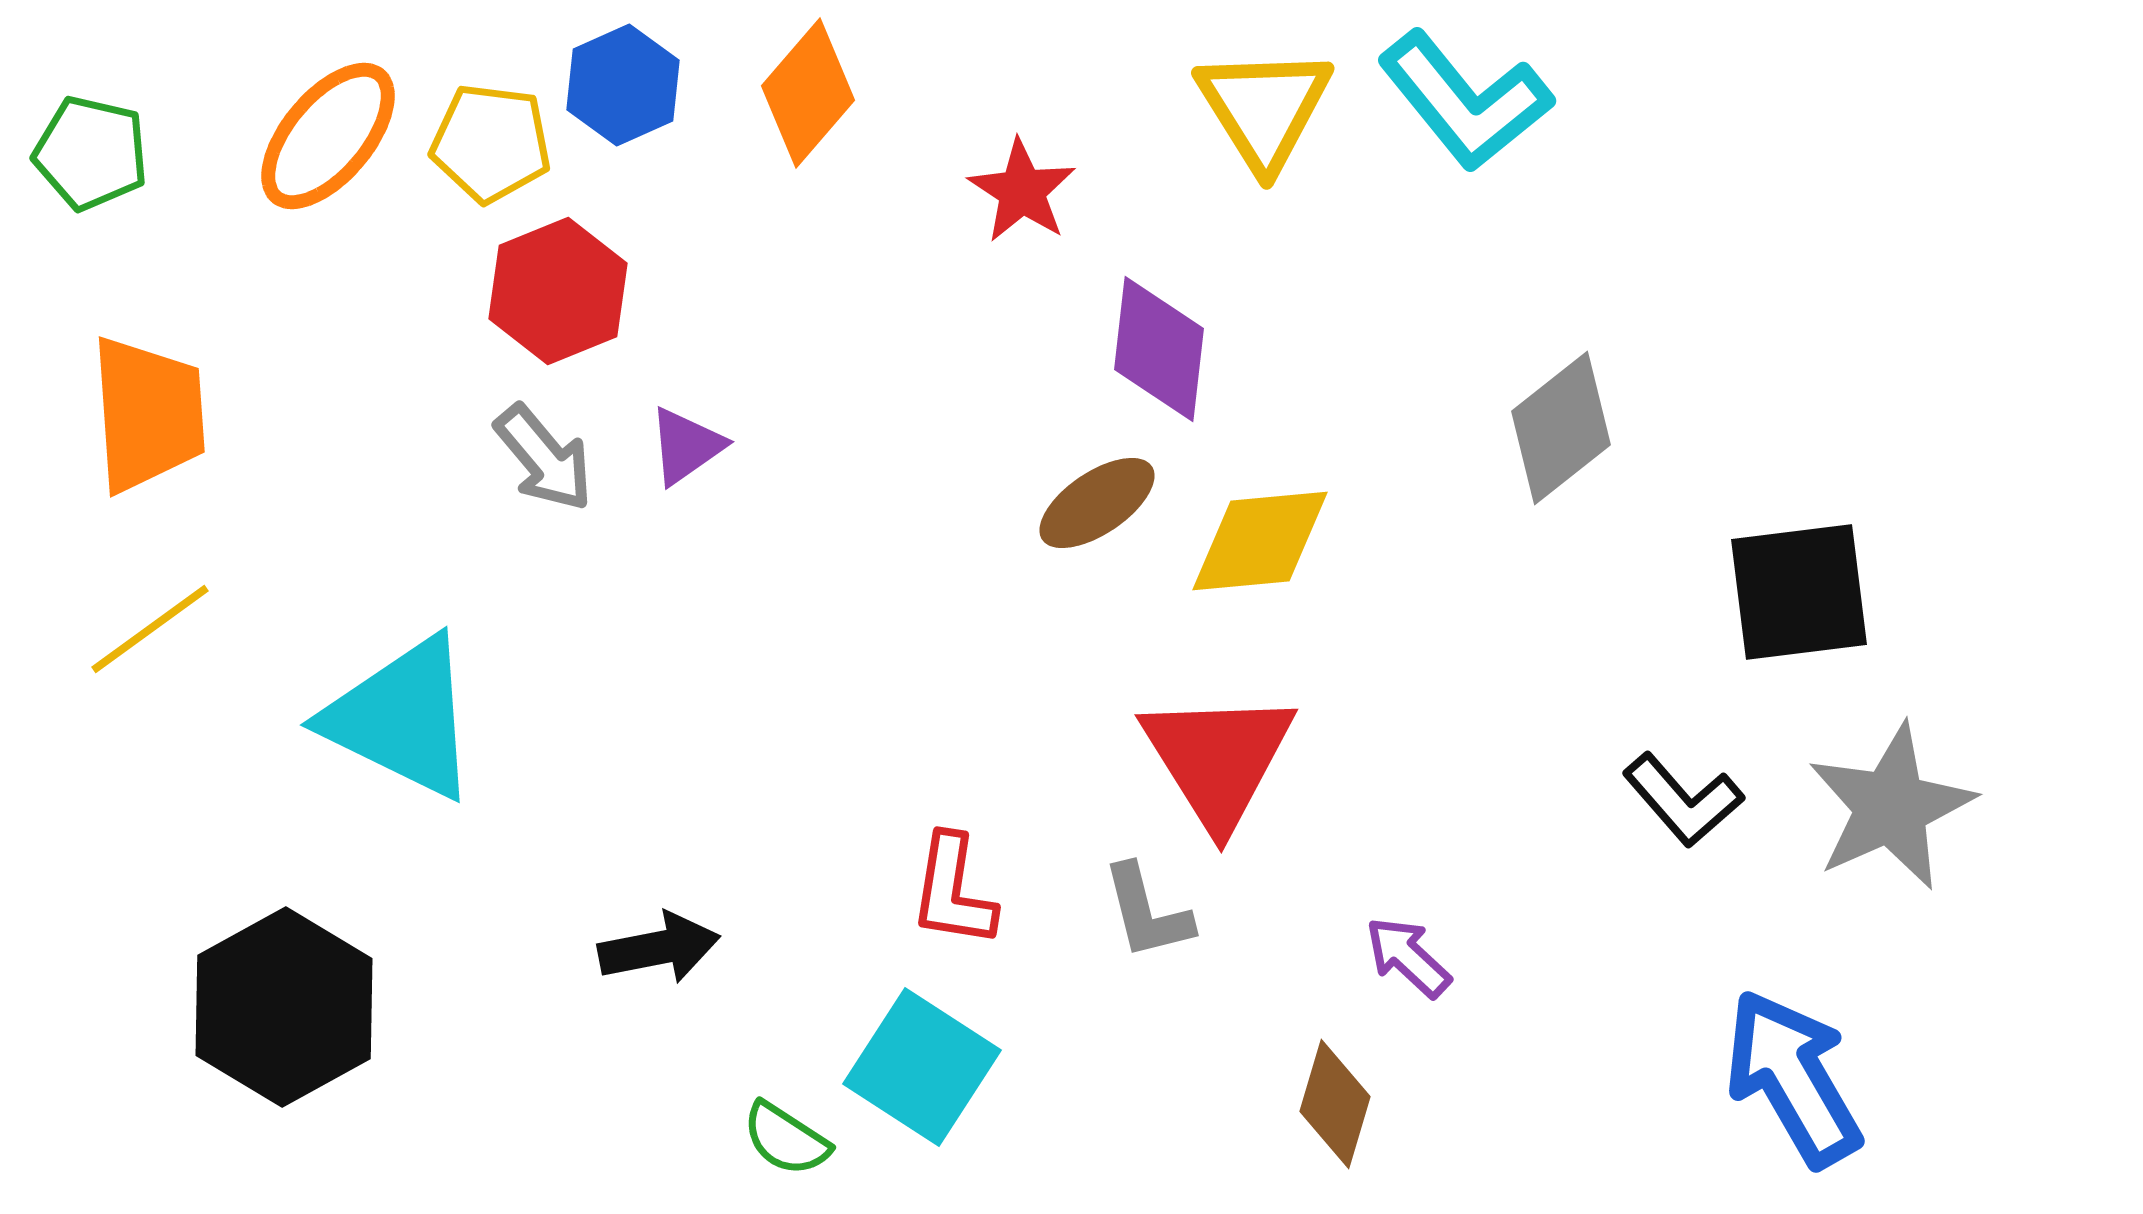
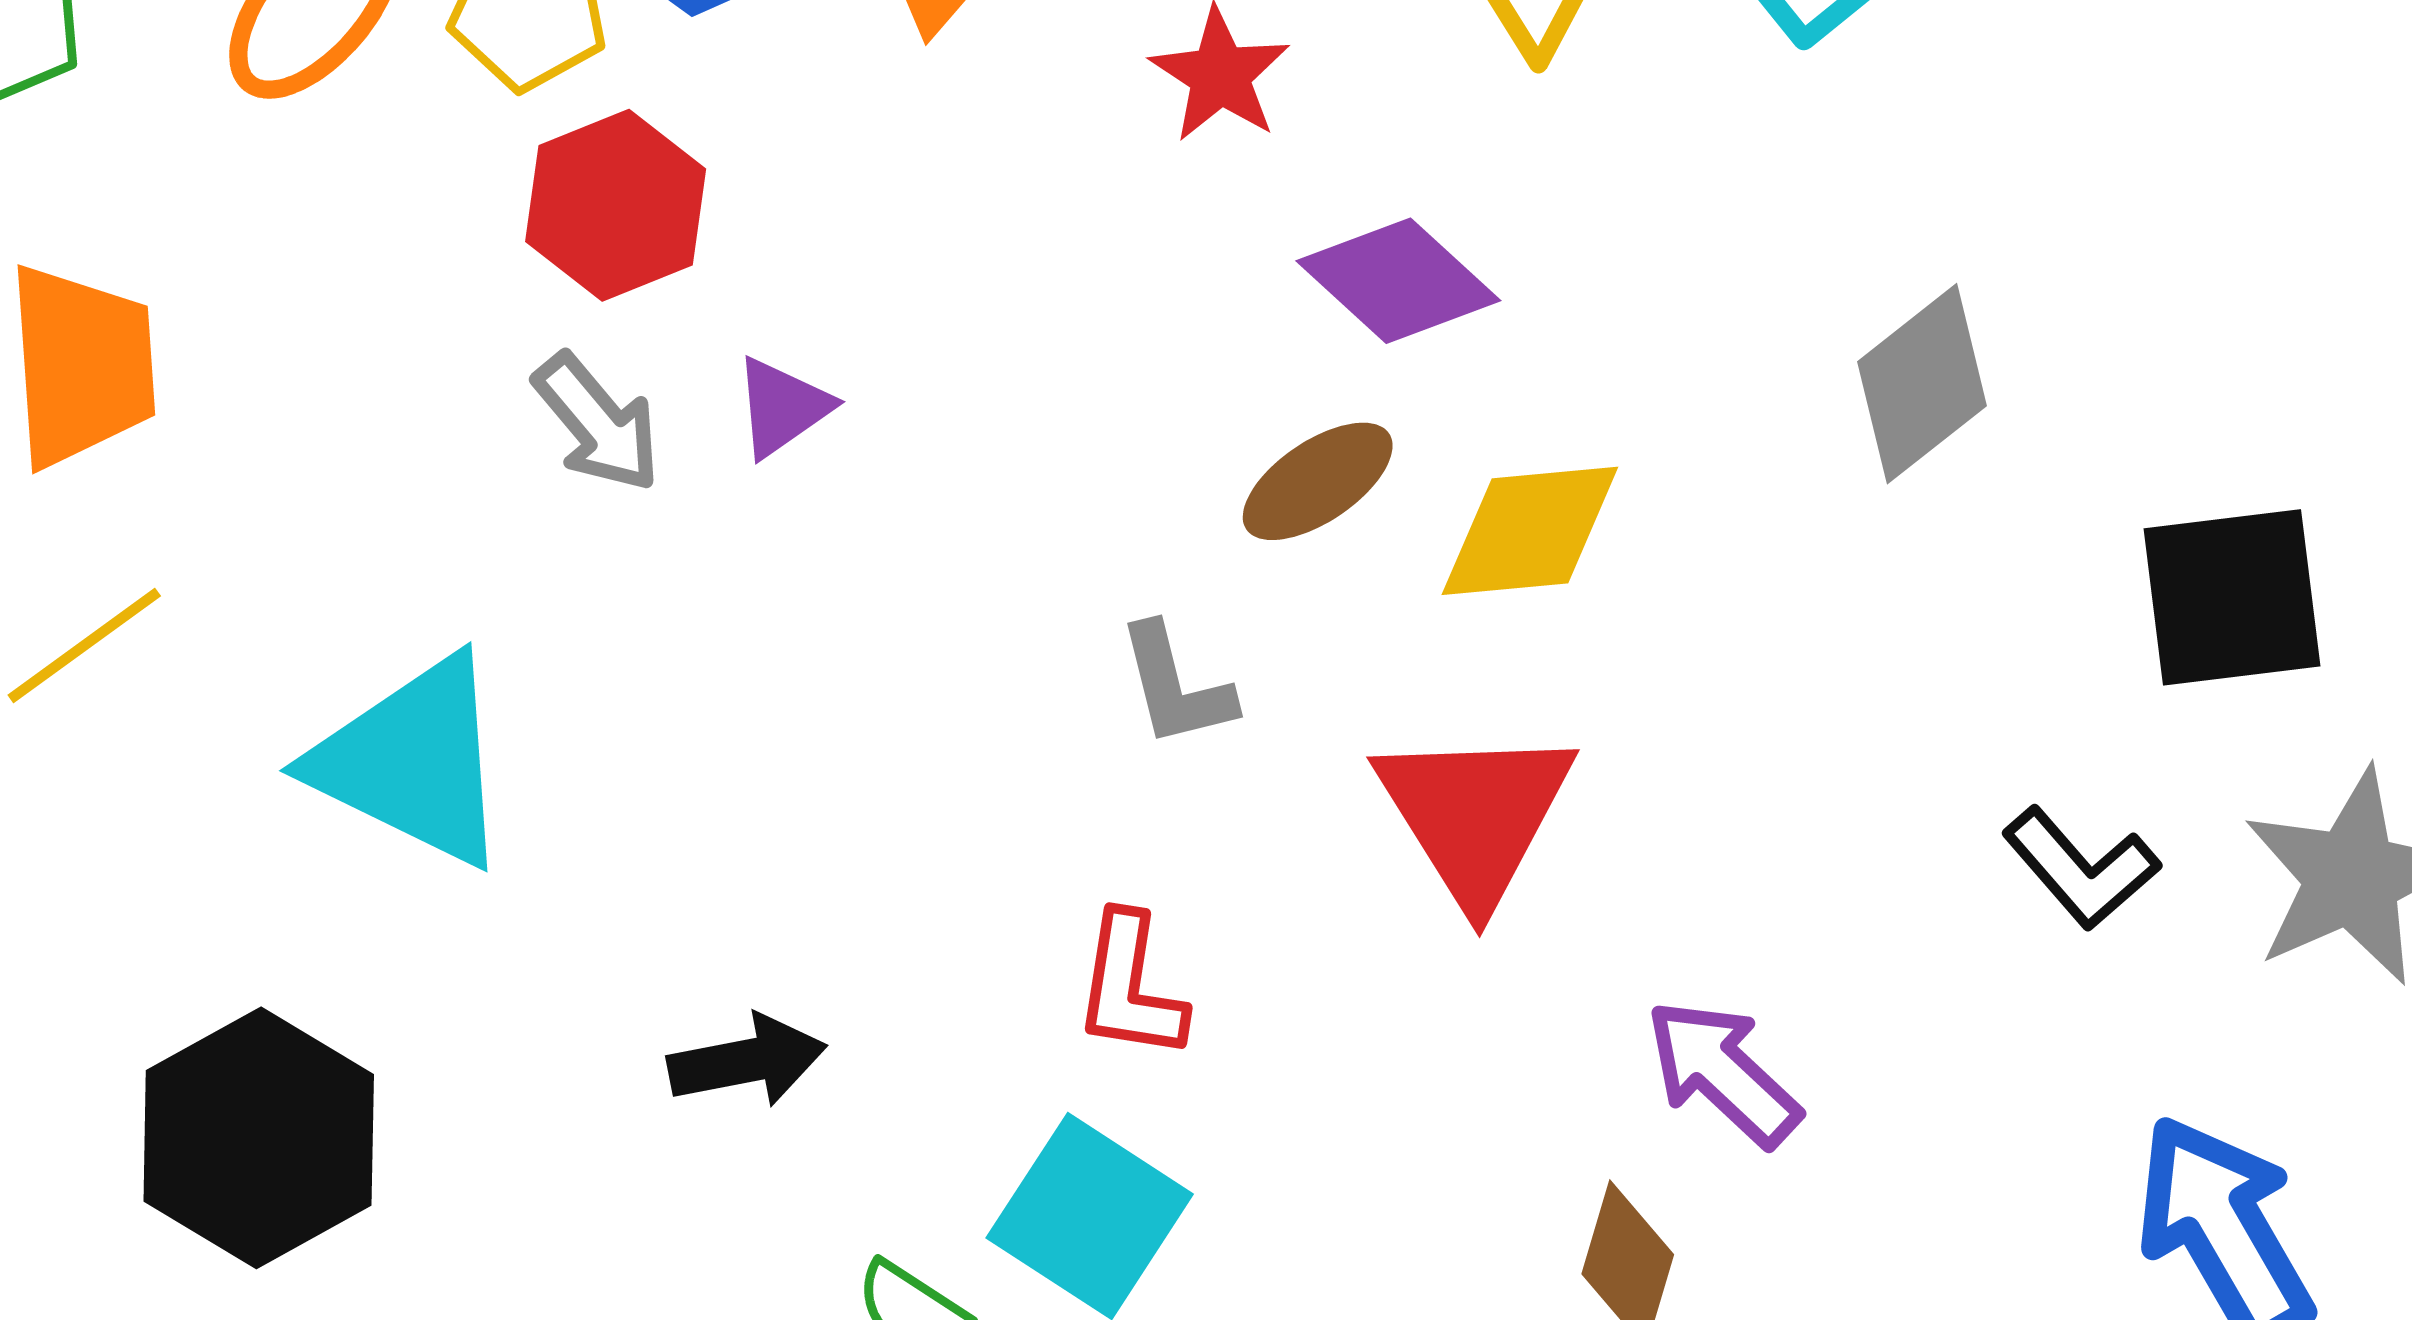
purple diamond: (1159, 349) -> (1398, 281), turned -54
gray L-shape: (1147, 912) -> (1176, 686), moved
purple arrow: (1408, 957) -> (1723, 1073), size x1.4

